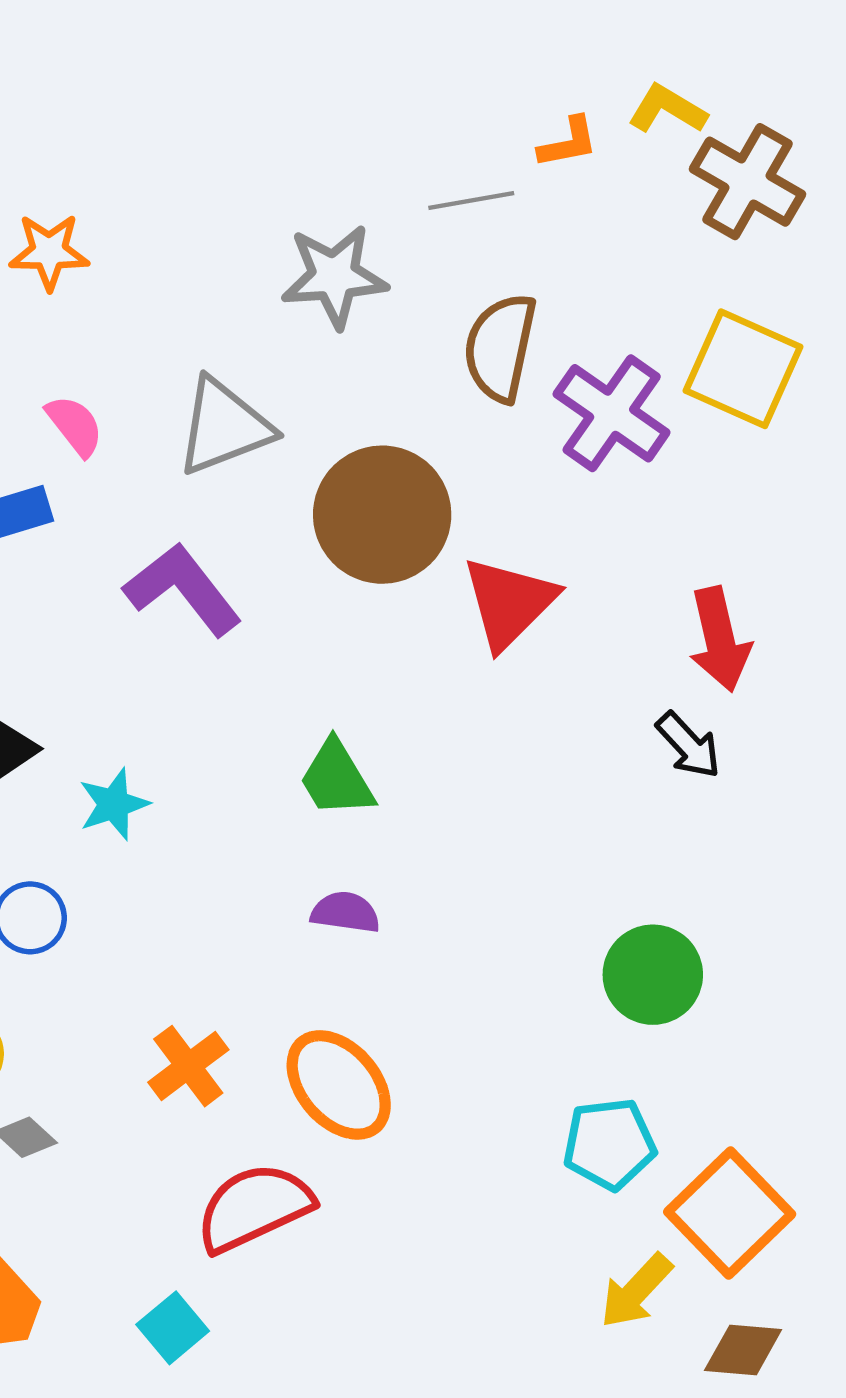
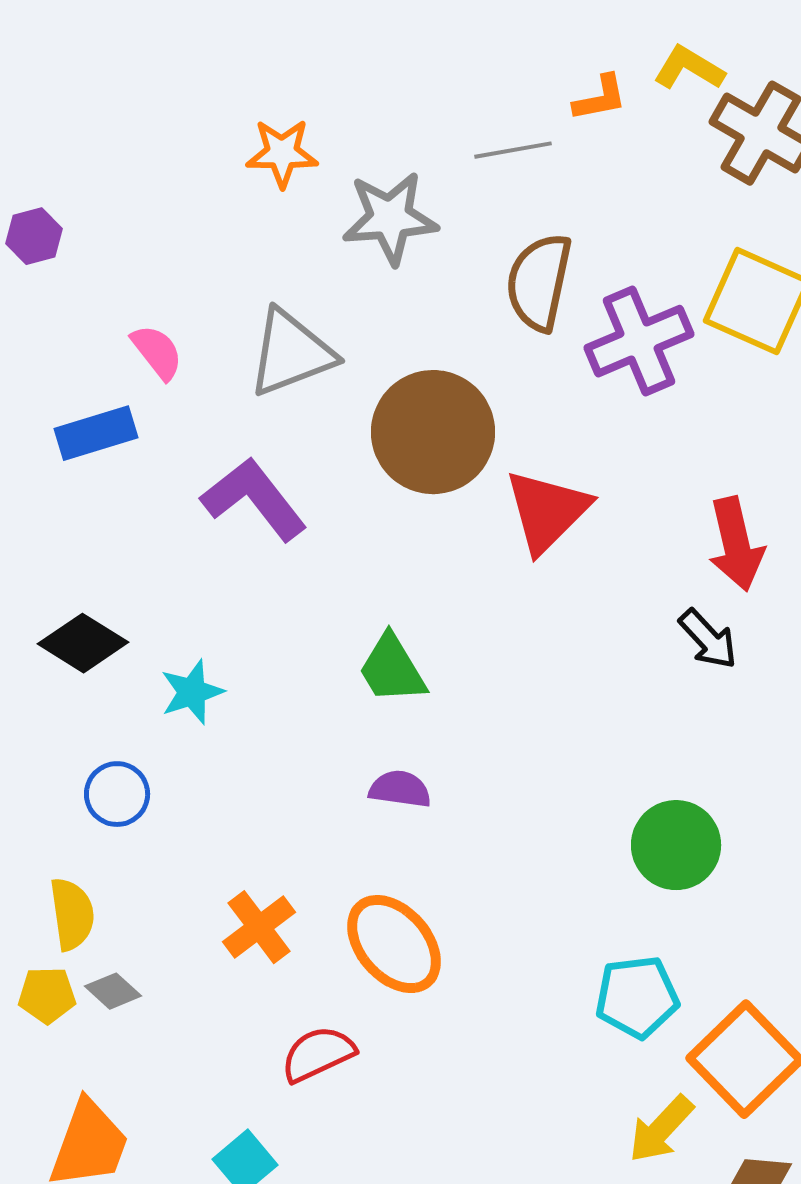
orange star: (49, 252) -> (282, 153), moved
purple cross: (612, 413) -> (639, 341), turned 32
red semicircle: (254, 1207) -> (318, 1054), size x0.7

